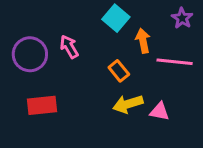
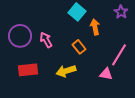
pink arrow: (69, 47) -> (46, 40), moved
pink line: (175, 62) -> (119, 55), moved, turned -65
yellow arrow: (128, 104) -> (66, 71), moved

